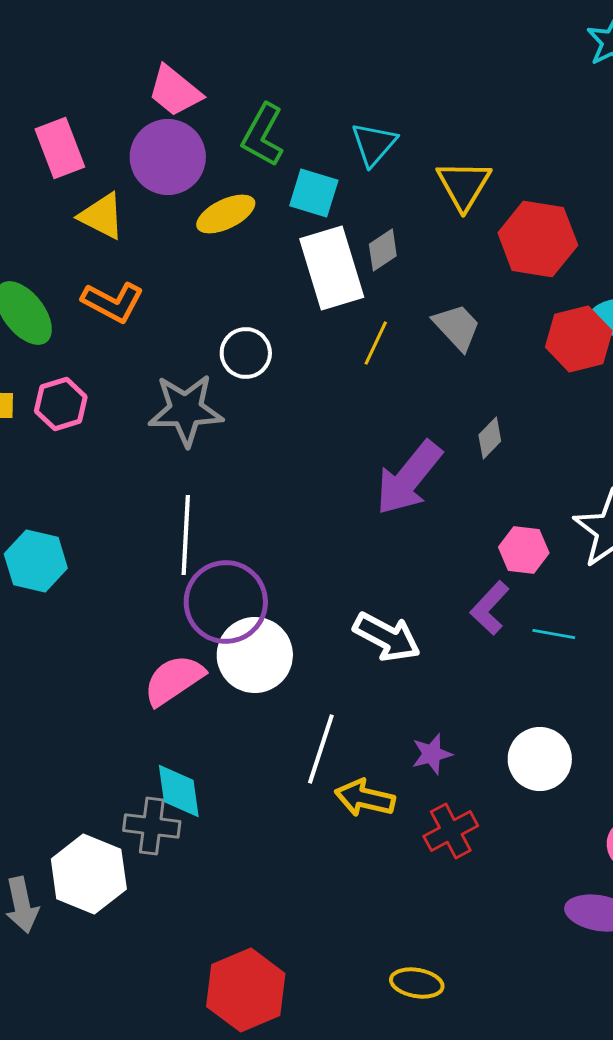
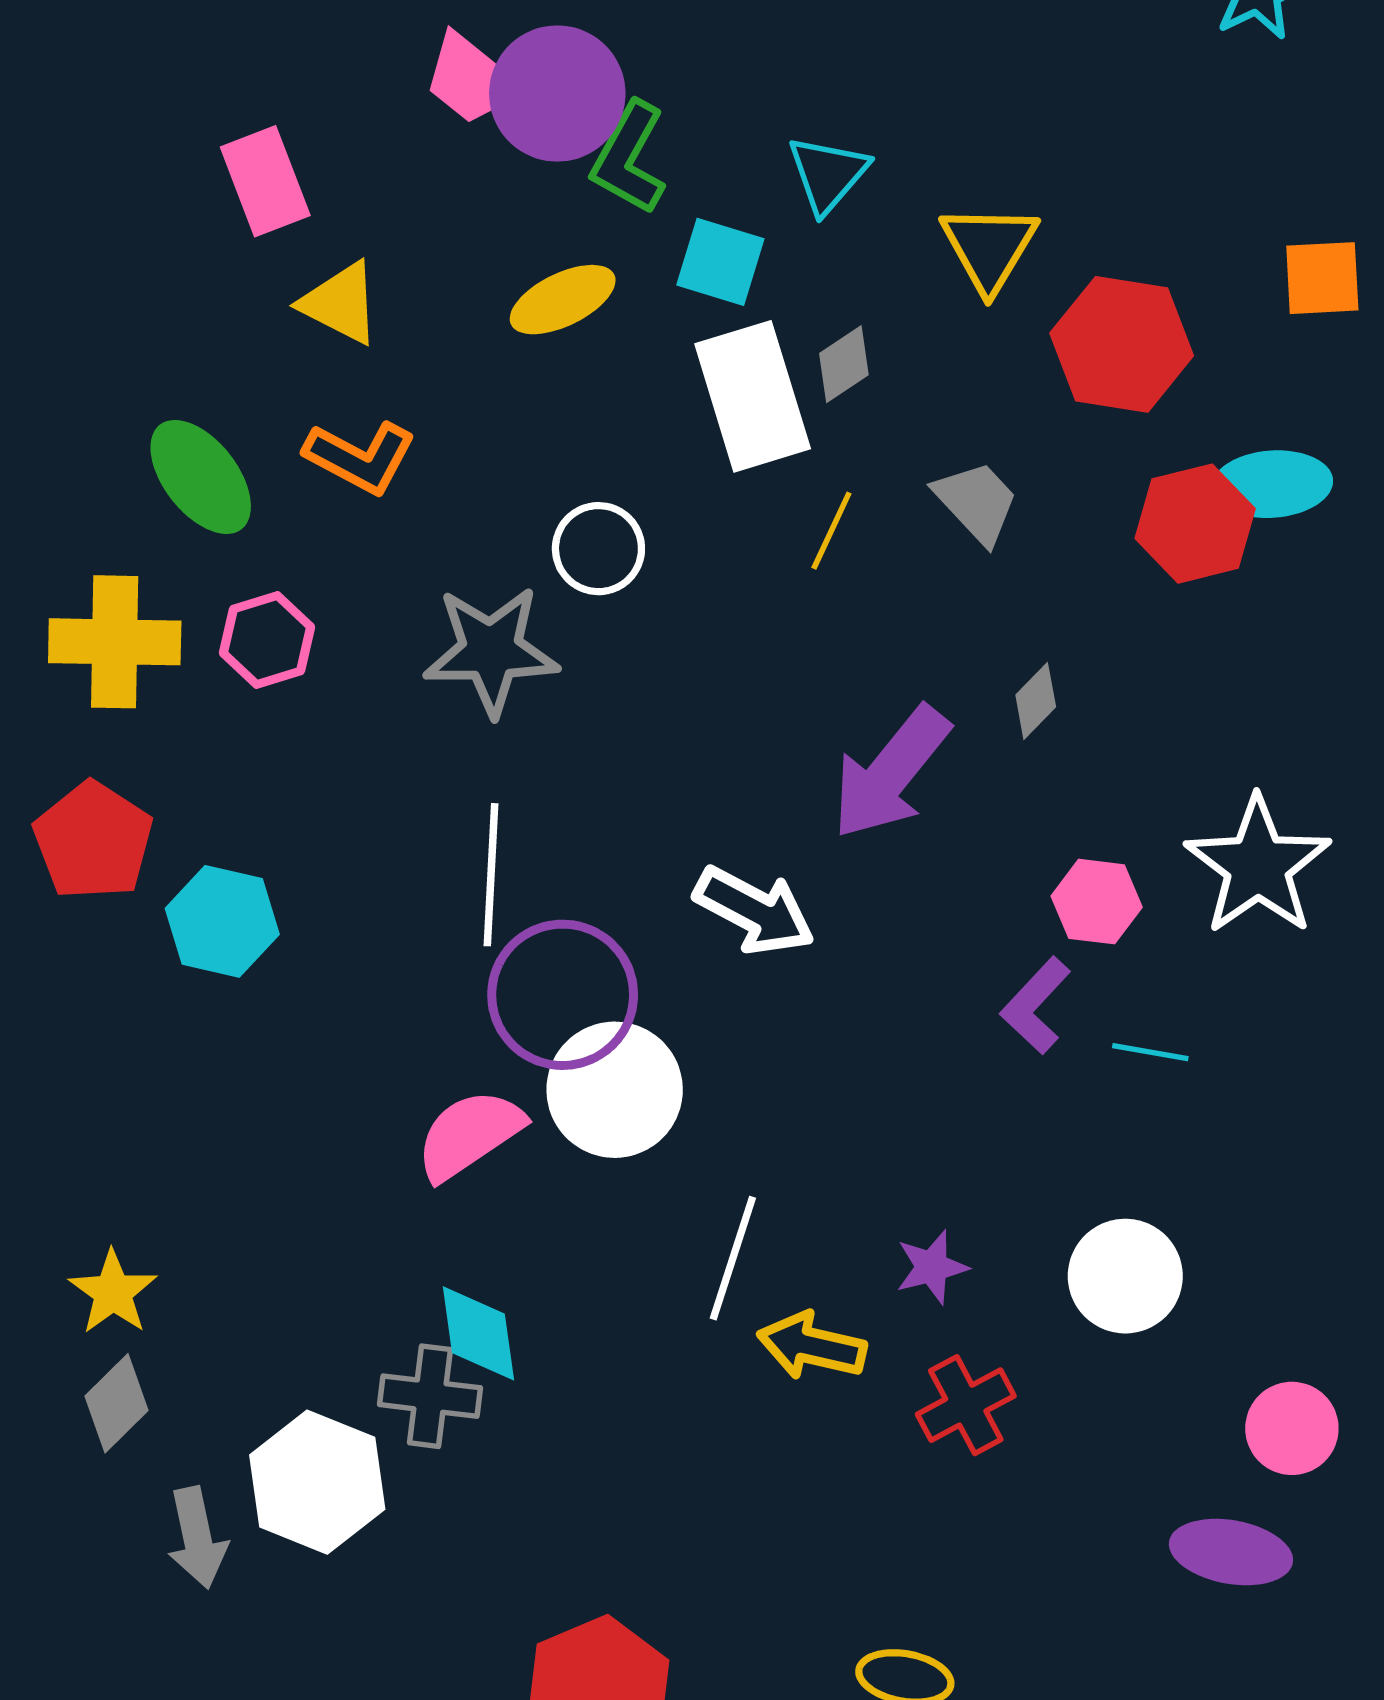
purple circle: (168, 157) -> (557, 94), moved
white arrow: (387, 637) -> (754, 911), moved

